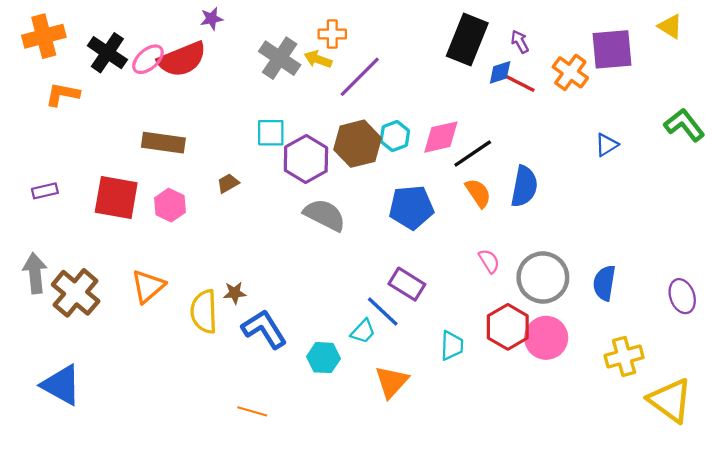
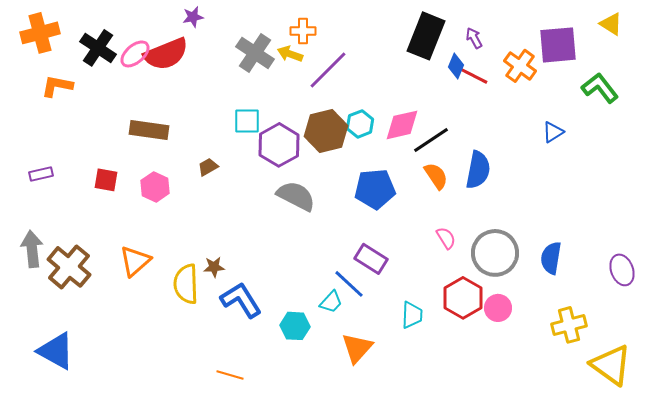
blue diamond: (500, 72) -> (456, 66), turned -50
green L-shape: (684, 125) -> (600, 88), moved
red square: (116, 197) -> (106, 180), size x0.6
pink circle: (546, 338) -> (498, 308), size x0.7

